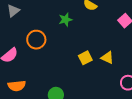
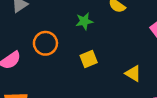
yellow square: (85, 58) -> (89, 59), moved

